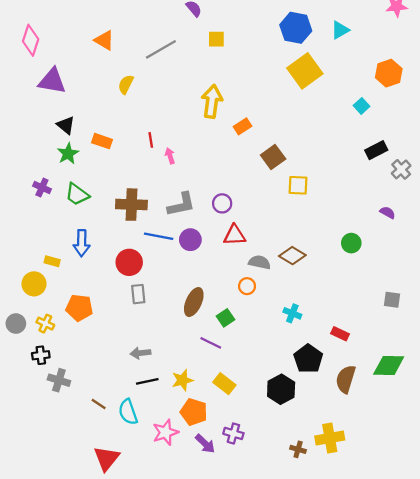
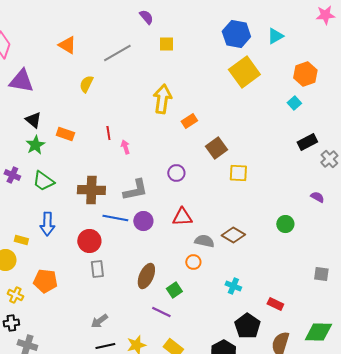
orange hexagon: (389, 73) -> (305, 74), moved
purple circle: (222, 203) -> (176, 173), moved
gray arrow: (141, 353) -> (99, 321), turned -30

